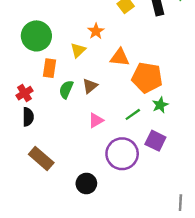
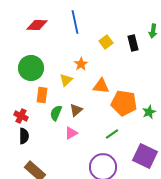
red cross: (24, 93) -> (21, 116), turned -32
green star: (160, 105) -> (149, 112), moved
pink triangle: (96, 120) -> (71, 133), moved
purple square: (155, 141) -> (145, 156), moved, size x1.4

